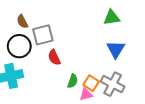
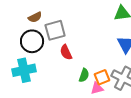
brown semicircle: (22, 22) -> (35, 17), turned -88
orange square: (91, 83) -> (102, 77), turned 35

